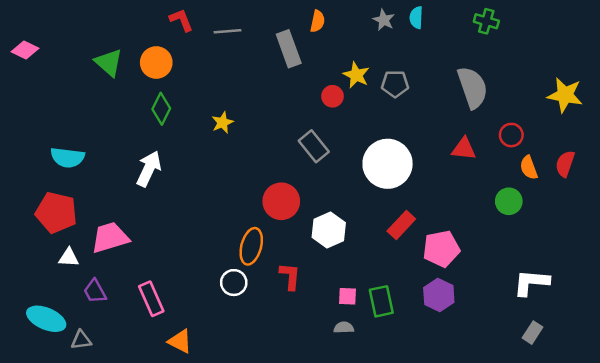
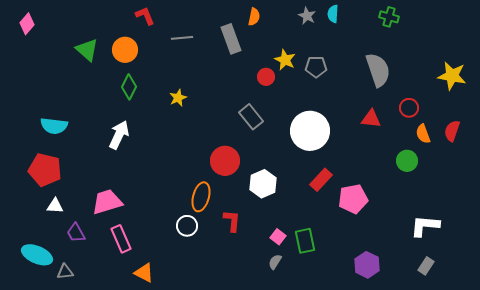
gray line: (227, 31) -> (182, 38), moved
pink diamond: (25, 50) -> (27, 24), moved, turned -75
pink trapezoid: (110, 238) -> (107, 202), moved
purple hexagon: (439, 295) -> (367, 265), moved
pink square: (348, 296) -> (278, 237), turned 35
gray semicircle: (344, 328) -> (275, 262), turned -56

